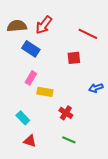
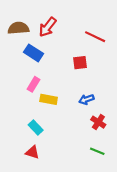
blue arrow: (96, 88) -> (86, 99), moved
red cross: (66, 113) -> (98, 122), moved
cyan rectangle: (23, 118) -> (36, 127), moved
green line: (69, 140) -> (97, 151), moved

